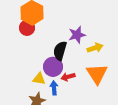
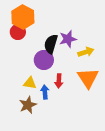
black semicircle: (60, 51) -> (51, 44), moved
purple circle: (53, 67) -> (44, 60), moved
red arrow: (68, 77) -> (59, 81), turned -72

